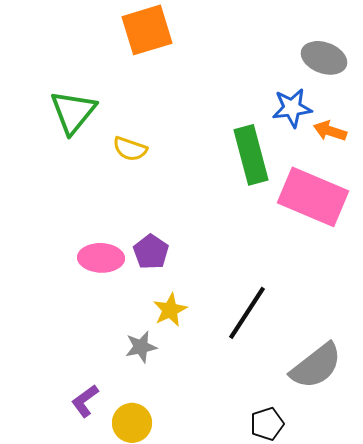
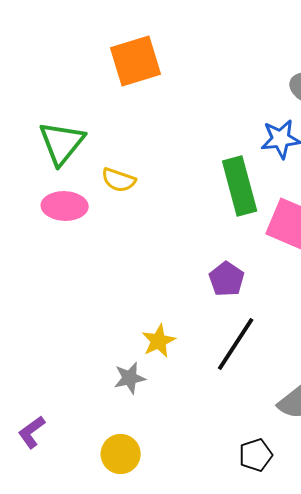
purple pentagon: (151, 252) -> (227, 279), moved
pink ellipse: (101, 258) -> (65, 206), moved
purple L-shape: (85, 401) -> (32, 432), moved

